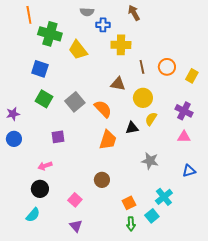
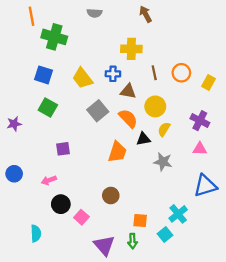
blue cross: (103, 25) -> (113, 74), moved
yellow trapezoid: (78, 50) -> (83, 78), moved
gray square: (75, 102) -> (98, 111), moved
orange semicircle: (103, 109) -> (128, 118), moved
blue circle: (14, 139) -> (14, 174), moved
gray star: (150, 161) -> (163, 162), moved
blue triangle: (189, 171) -> (205, 186), size x1.6
black circle: (40, 189) -> (61, 204), moved
orange square: (129, 203) -> (140, 220), turned 32
cyan semicircle: (33, 215) -> (36, 233), turned -42
green arrow: (131, 224) -> (132, 241), moved
purple triangle: (76, 226) -> (104, 245), moved, size x1.5

